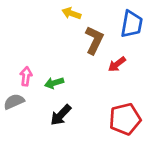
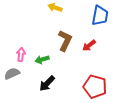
brown L-shape: (94, 40) -> (65, 41), moved
red pentagon: (125, 119) -> (95, 87), turned 30

